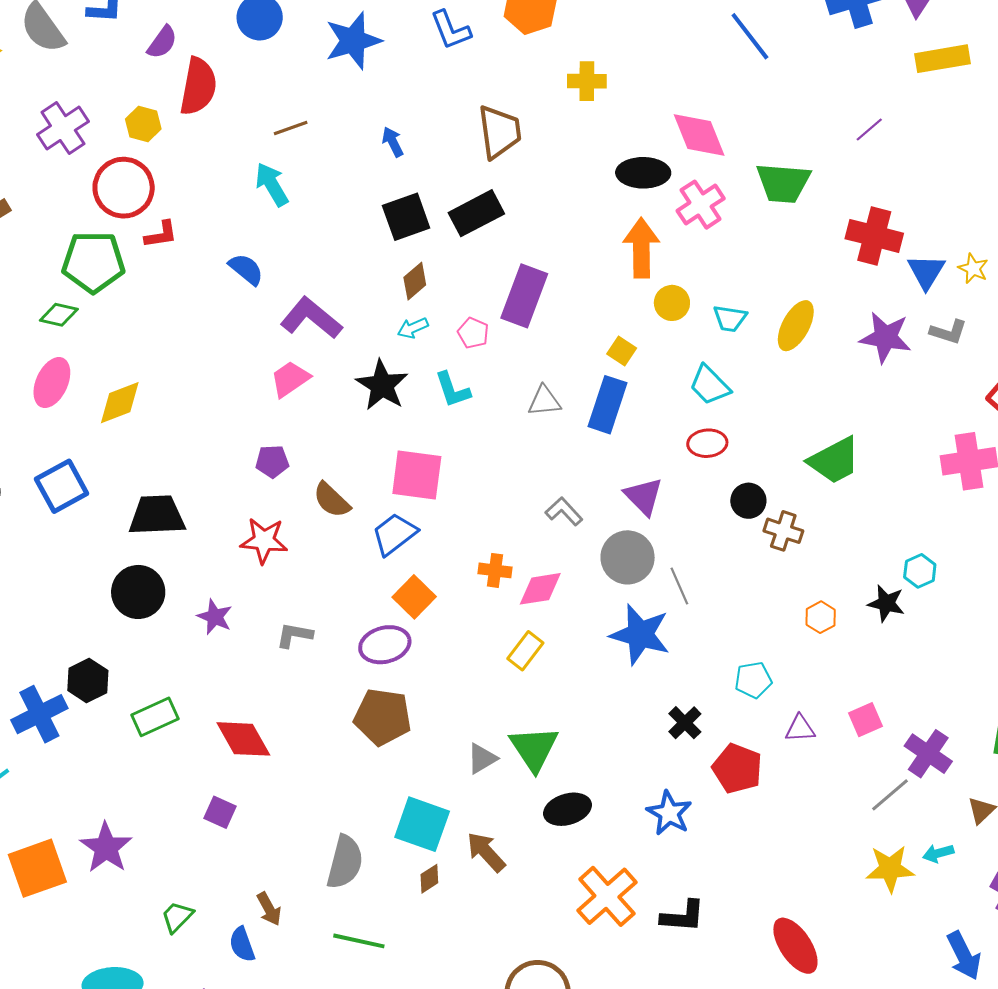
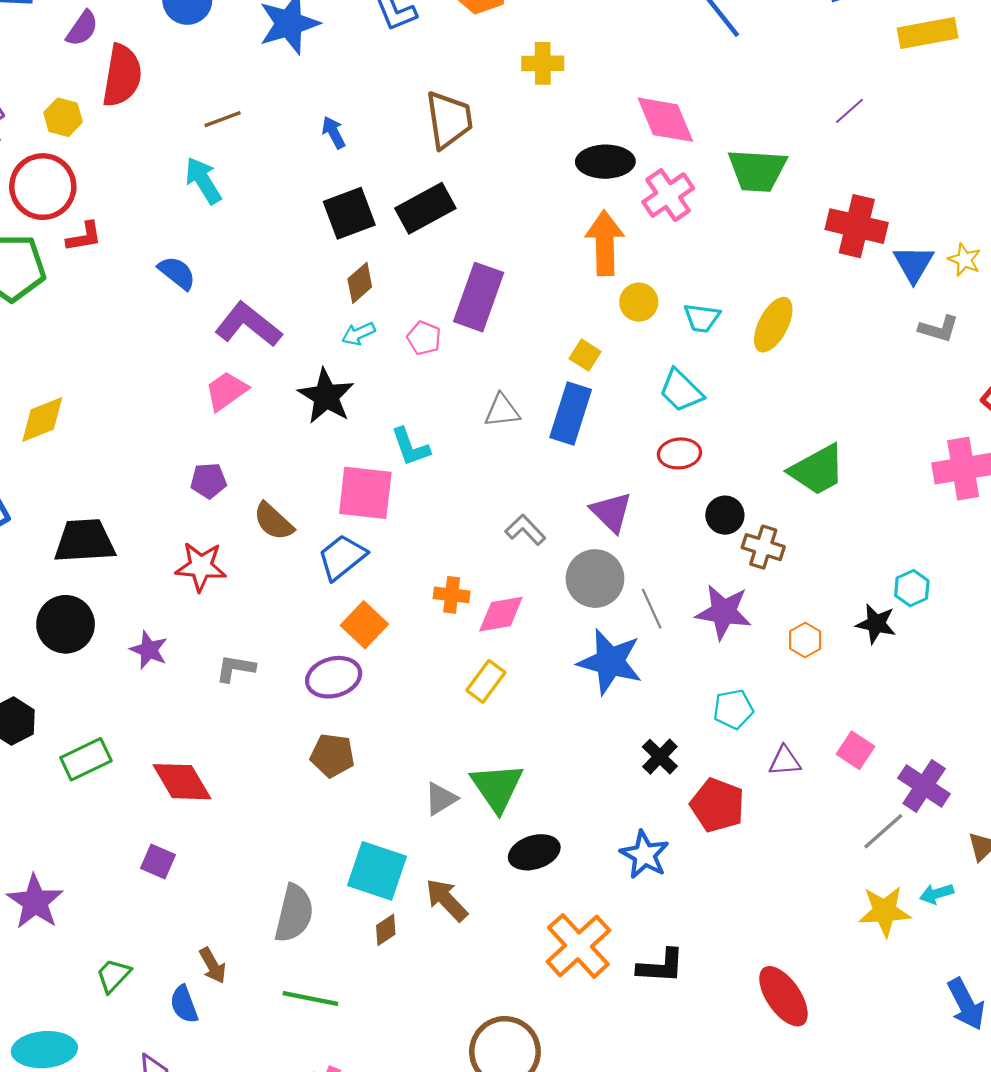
purple star: (886, 337) -> (724, 612), moved
cyan L-shape: (452, 390) -> (410, 447), moved
brown pentagon: (383, 717) -> (332, 755), size x0.7
pink square: (865, 720) -> (855, 750), turned -32

